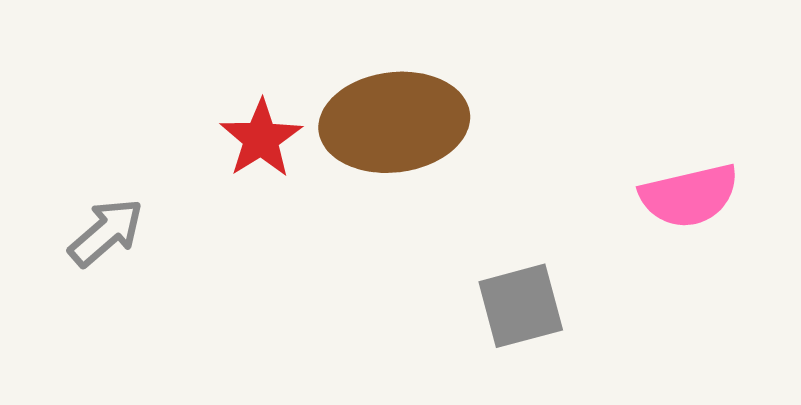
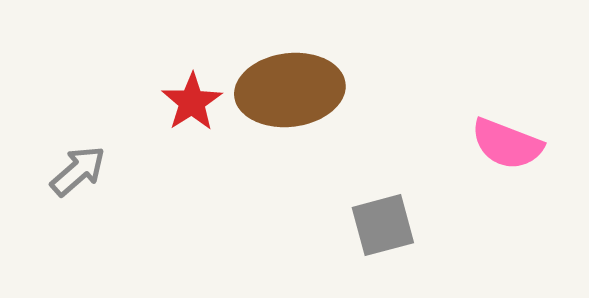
pink semicircle: (689, 196) -> (507, 144), turned 34

